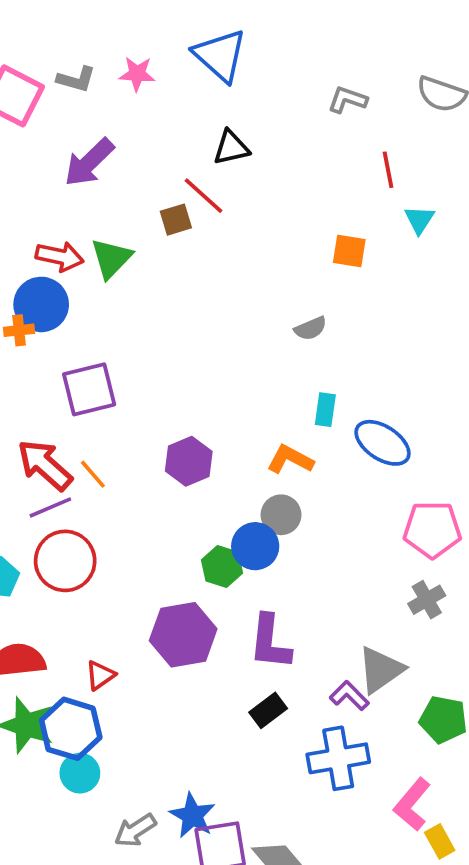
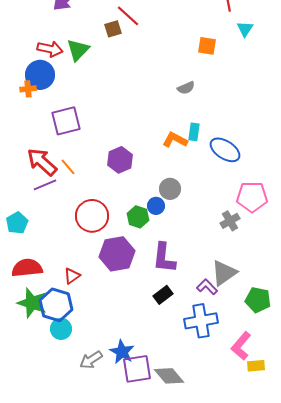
orange L-shape: (290, 459) -> (175, 140), moved
blue circle: (255, 546) -> (156, 206), size x0.7
red circle: (65, 561) -> (92, 216), moved
gray cross: (427, 600) -> (230, 221), moved
yellow rectangle: (440, 841) -> (256, 366), turned -66

